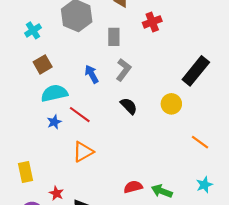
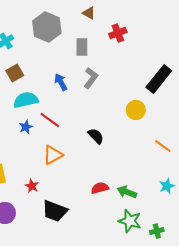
black semicircle: (129, 106) -> (96, 136), moved
red star: (56, 193) -> (32, 186), moved

